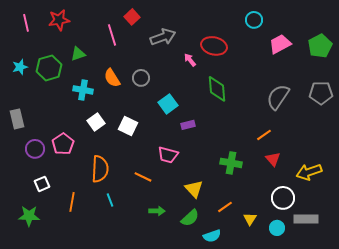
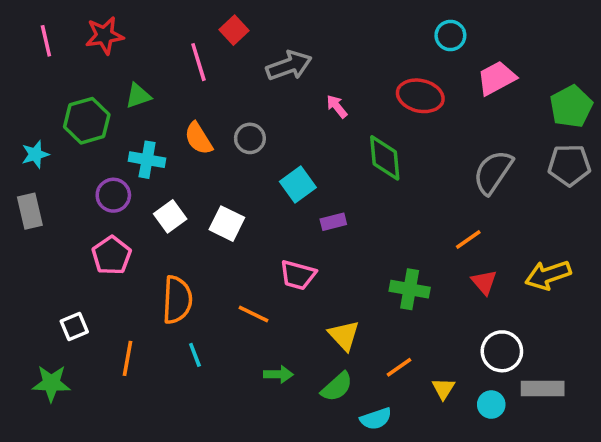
red ellipse: (214, 46) -> (420, 96), moved
green pentagon: (320, 46) -> (571, 106), moved
cyan star: (20, 67) -> (35, 154), moved
purple circle: (35, 149) -> (113, 195), moved
yellow arrow: (309, 172) -> (548, 275), moved

